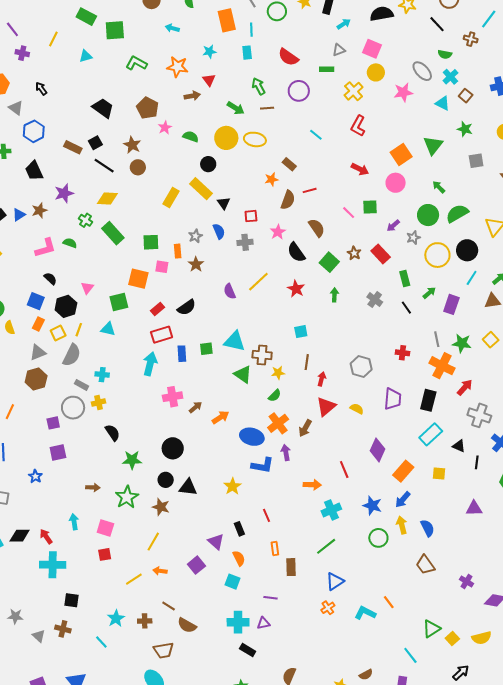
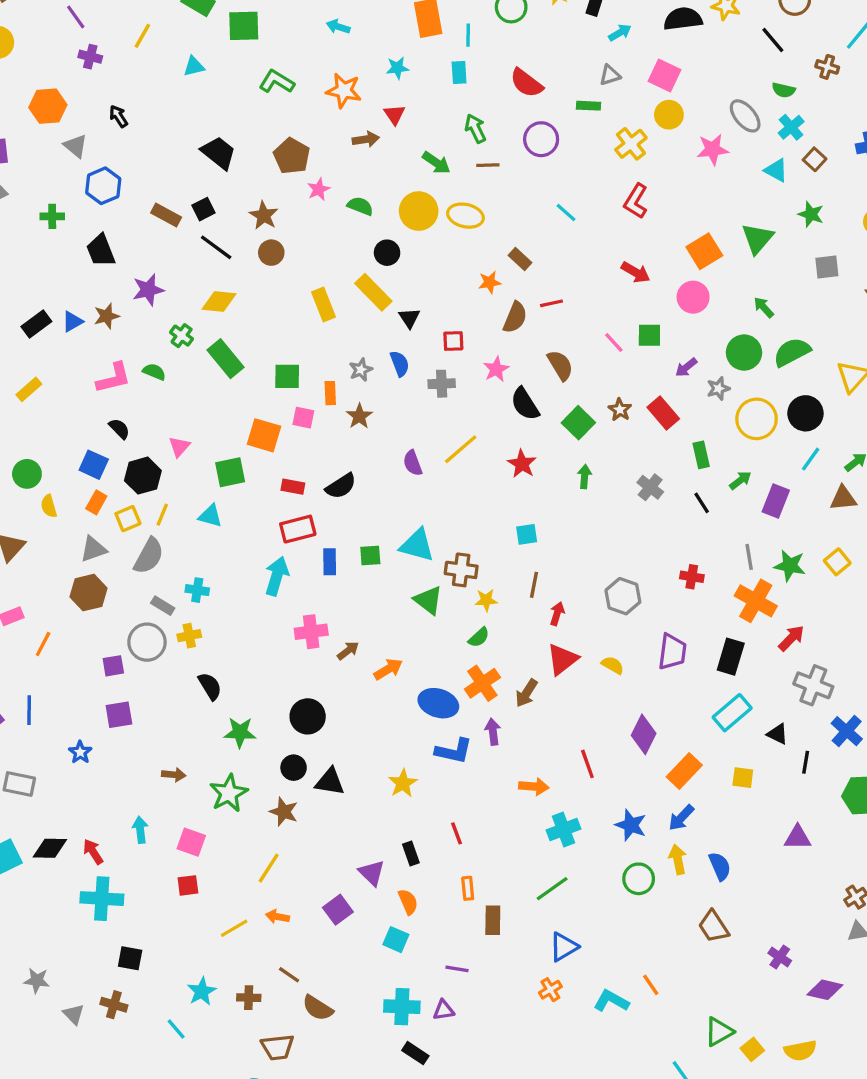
yellow rectangle: (171, 197) -> (323, 305), turned -54
red rectangle: (157, 309) -> (293, 487), turned 48

